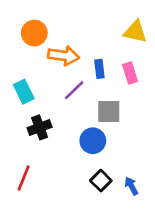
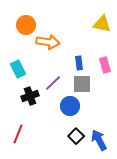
blue rectangle: (99, 69) -> (79, 63), moved
pink rectangle: (130, 73) -> (105, 65), moved
purple line: (74, 90) -> (53, 83), moved
blue arrow: (131, 186) -> (99, 140), size x1.5

